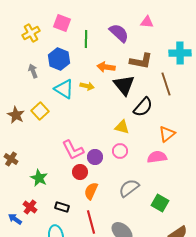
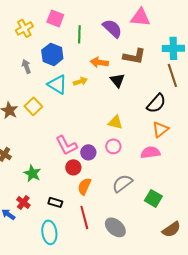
pink triangle: (147, 22) -> (140, 17), size x1.5
brown line: (166, 84) -> (172, 75), moved
black triangle: (124, 85) -> (117, 80), size x0.7
yellow arrow: (87, 86) -> (80, 81), turned -32
black semicircle: (143, 107) -> (156, 103), moved

